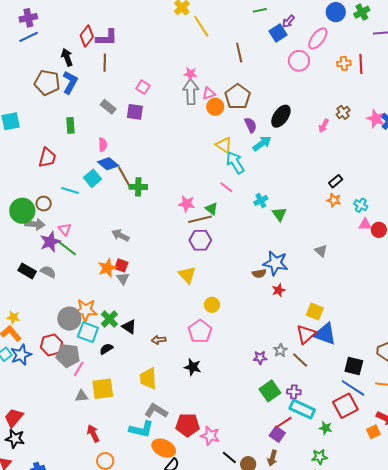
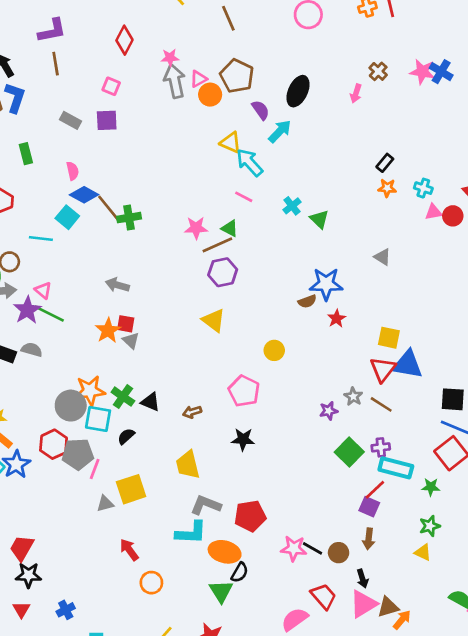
red diamond: (87, 36) -> (124, 40), moved
yellow circle: (212, 305) -> (274, 350), moved
pink star: (210, 436) -> (294, 548), moved

